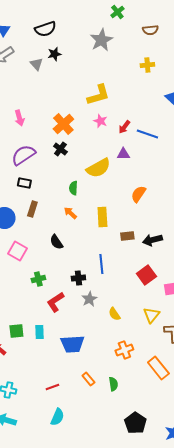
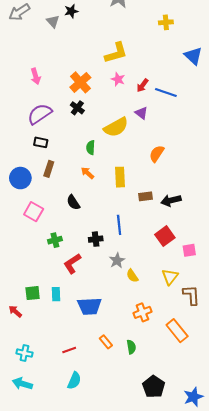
purple triangle: (123, 154) -> (141, 113), turned 40
gray star: (89, 299) -> (117, 260), moved

